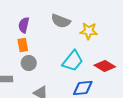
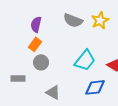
yellow star: (89, 31) -> (100, 20), moved, turned -30
orange rectangle: (23, 45) -> (35, 44), turned 48

